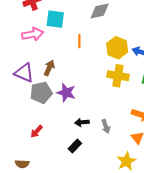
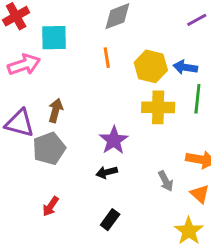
orange line: (79, 41) -> (107, 58), moved
purple star: (66, 93) -> (114, 140), moved, turned 30
black arrow: (82, 122) -> (107, 172), moved
gray arrow: (106, 126) -> (166, 181), moved

